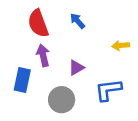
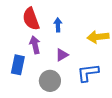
blue arrow: (78, 21) -> (58, 25), moved, turned 40
yellow arrow: (121, 46) -> (98, 37), size x1.5

